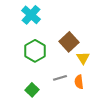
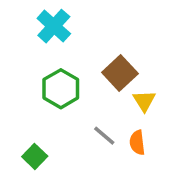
gray line: (60, 78) -> (104, 136), turned 56
green square: (32, 90) -> (35, 156), moved

